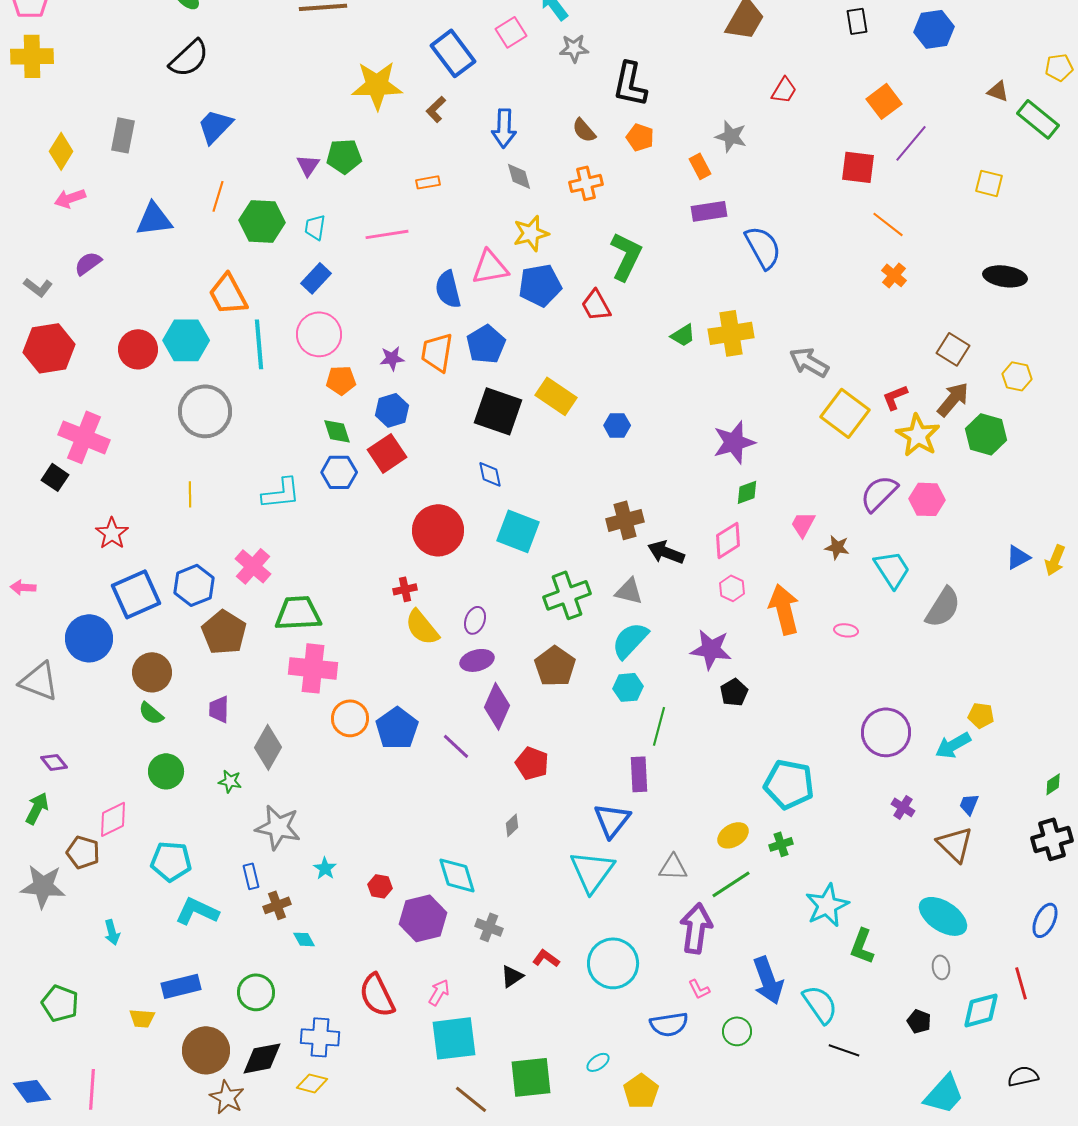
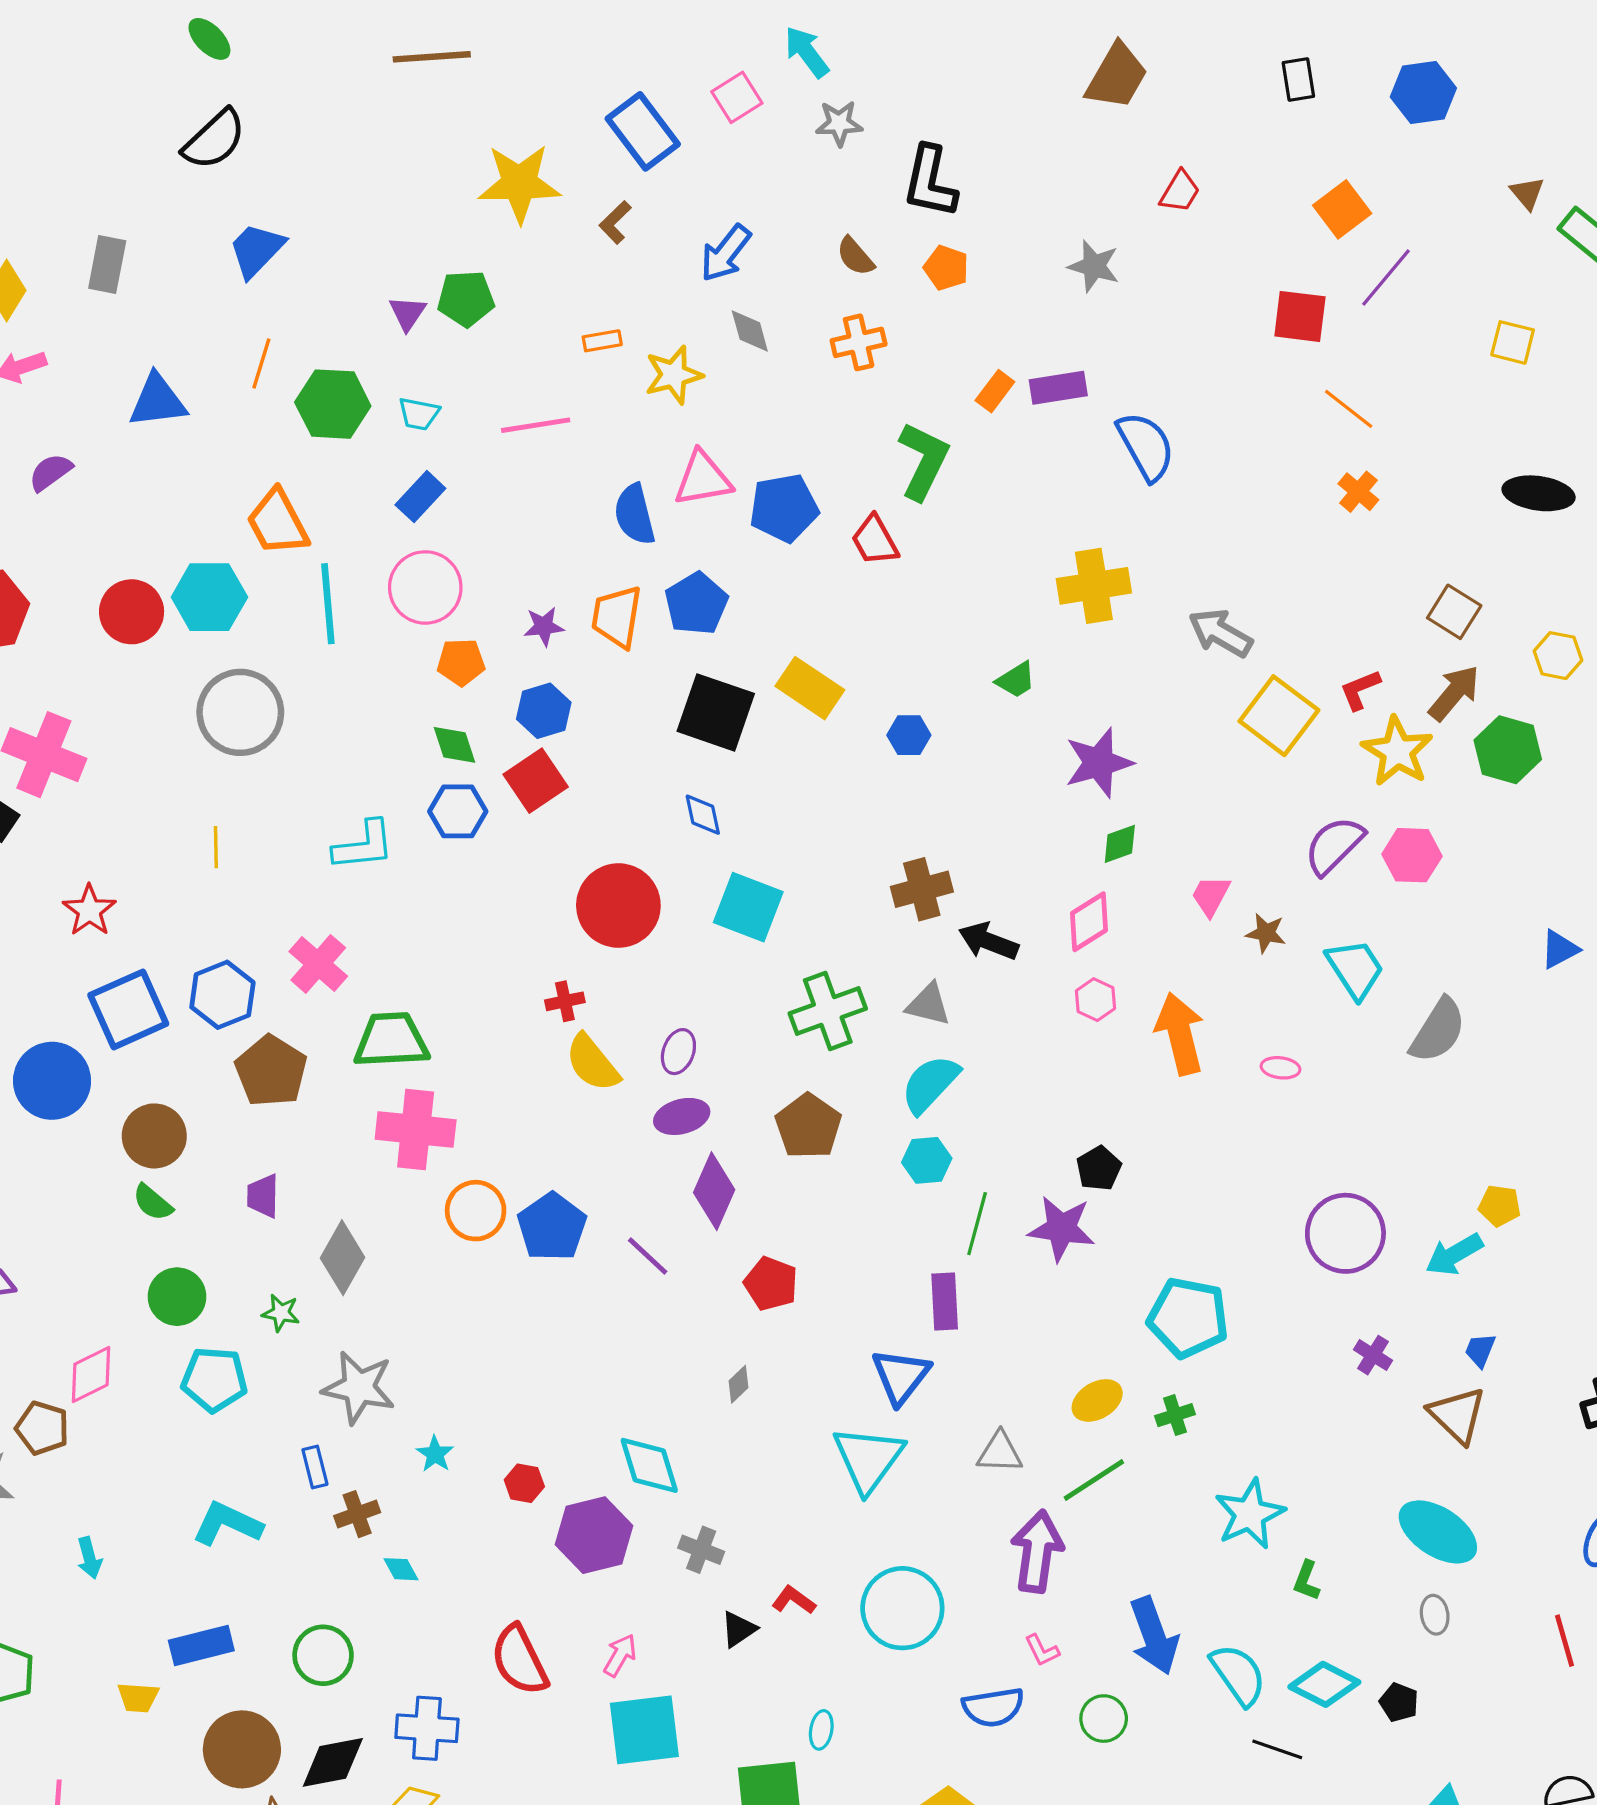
brown triangle: (998, 91) -> (1527, 193), turned 30
blue arrow: (504, 128) -> (726, 253), turned 36
orange rectangle: (700, 166) -> (995, 391), moved, turned 65
cyan trapezoid: (315, 227) -> (419, 414), turned -88
yellow star: (531, 233) -> (674, 375), moved
green trapezoid: (683, 335) -> (1016, 680), moved
purple star: (711, 649) -> (1061, 1228), moved
cyan pentagon: (171, 861) -> (214, 1379), moved
green L-shape: (862, 946) -> (1306, 1581), size x0.7
cyan diamond: (981, 1010) -> (1324, 1684), moved, turned 42
cyan ellipse: (598, 1062) -> (821, 1730), moved, turned -45

